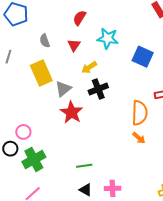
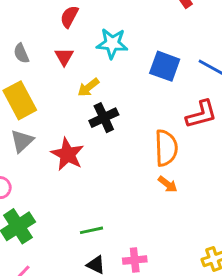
gray triangle: (63, 89) -> (22, 141), moved

